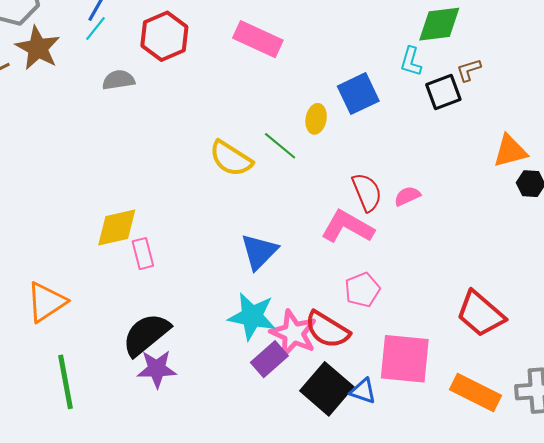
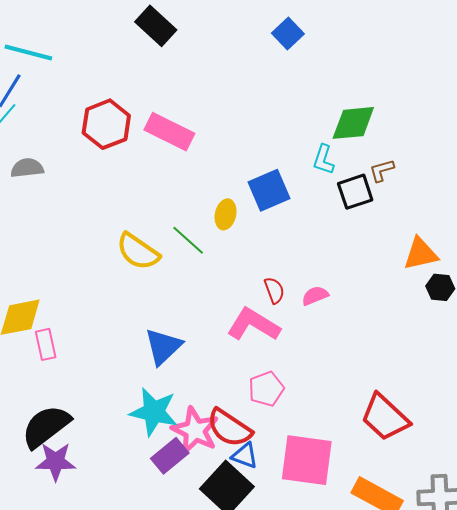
red hexagon: (164, 36) -> (106, 124), moved
red semicircle: (367, 192) -> (274, 290), size x0.7
blue triangle: (363, 391) -> (245, 456), moved

